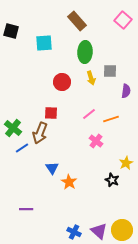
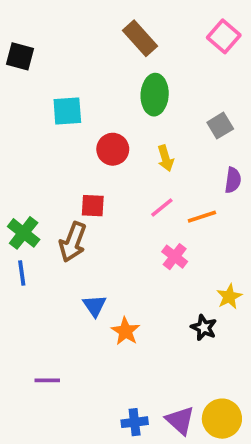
cyan square: (44, 43) -> (67, 111), moved
gray square: (110, 71) -> (220, 126), moved, turned -32
yellow arrow: (91, 78) -> (166, 158), moved
purple semicircle: (126, 91) -> (233, 180), moved
blue line: (22, 148) -> (22, 273), moved, turned -64
blue cross: (74, 232) -> (135, 422), turned -32

